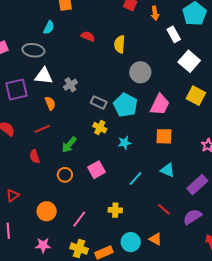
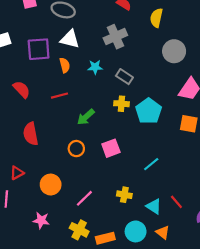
gray cross: (70, 85) -> (115, 37), moved, size x1.5
orange semicircle: (50, 103) -> (65, 65), moved
cyan pentagon: (125, 105) -> (149, 111), moved
yellow cross: (100, 128) -> (121, 104), turned -32
cyan star: (125, 143) -> (95, 67), moved
red semicircle: (35, 156) -> (31, 134), moved, size x1.5
cyan triangle: (168, 170) -> (154, 206), moved
red triangle: (13, 196) -> (17, 173), moved

